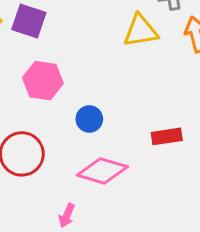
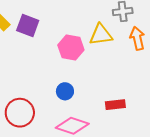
pink hexagon: (43, 81) -> (71, 48), moved

